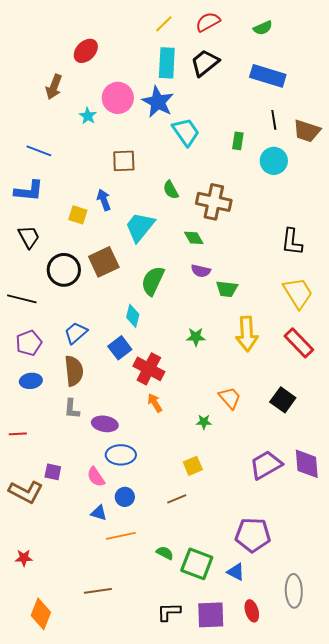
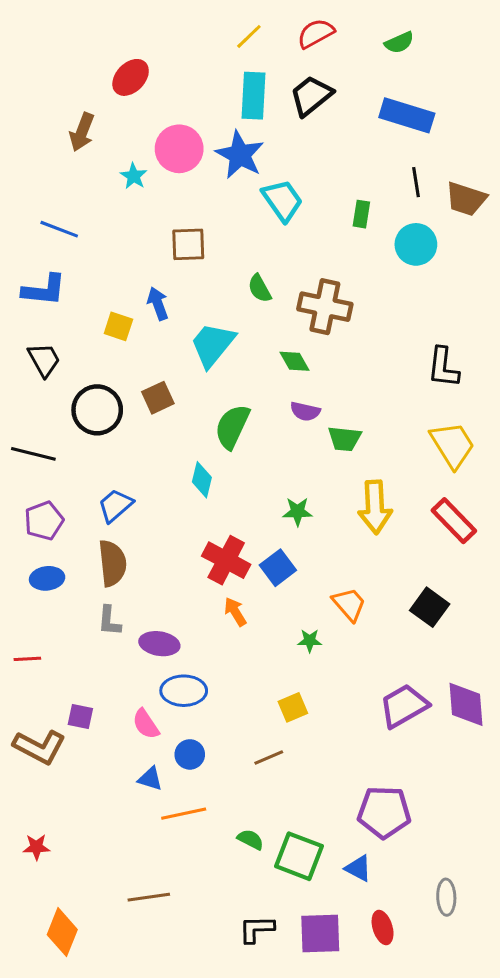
brown square: (104, 262) -> (158, 398), size x0.7
blue square: (120, 348) -> (278, 568), moved
gray ellipse: (294, 591) -> (446, 897), size x0.7

